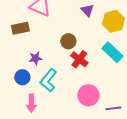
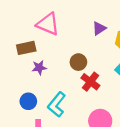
purple triangle: (87, 10) -> (99, 28), turned 40
purple star: (35, 58) -> (39, 68), moved

